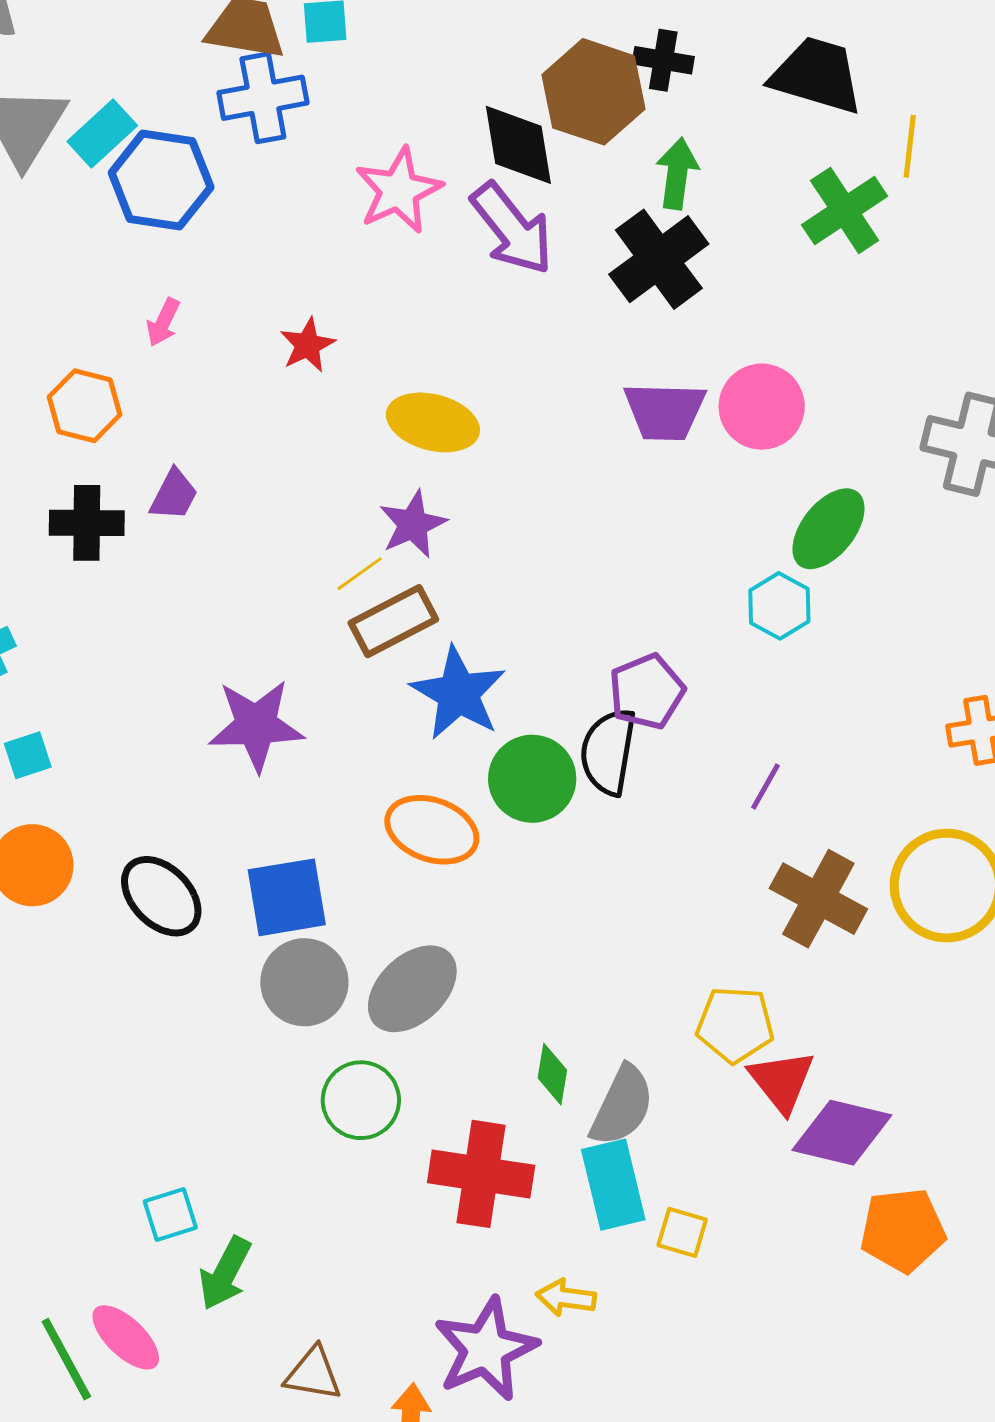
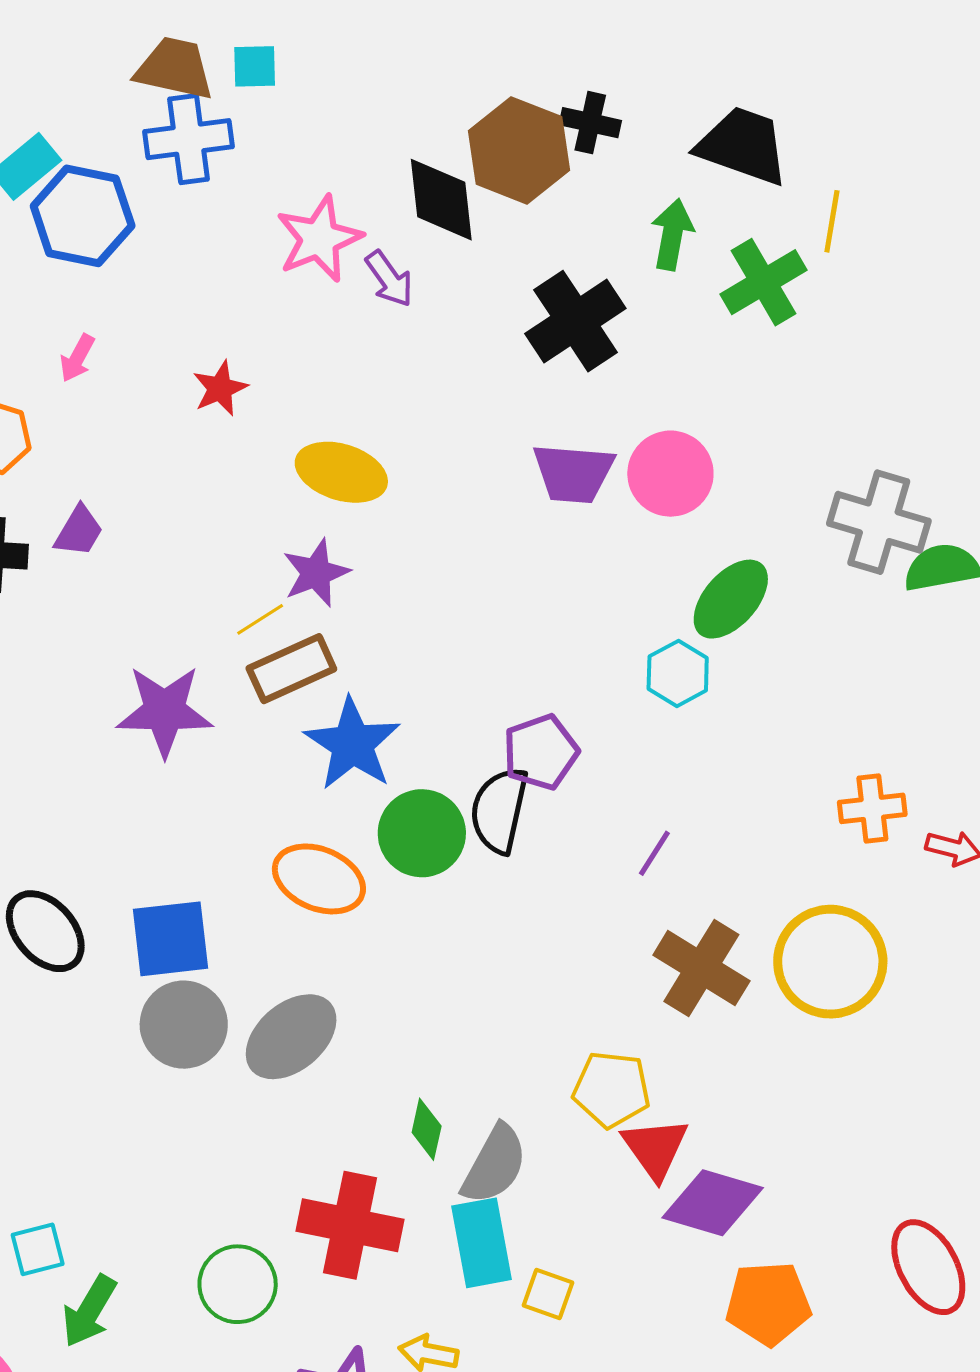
green arrow: (677, 174) -> (672, 234), moved
purple arrow: (512, 229) -> (389, 279), moved, size x0.6
purple star: (256, 725) -> (165, 711), moved
green circle: (361, 1100) -> (238, 1284), moved

